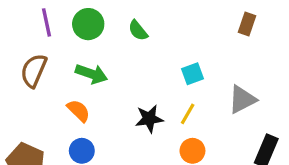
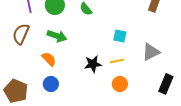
cyan square: (192, 74) -> (120, 36), turned 32
yellow line: (188, 114) -> (117, 61), turned 48

